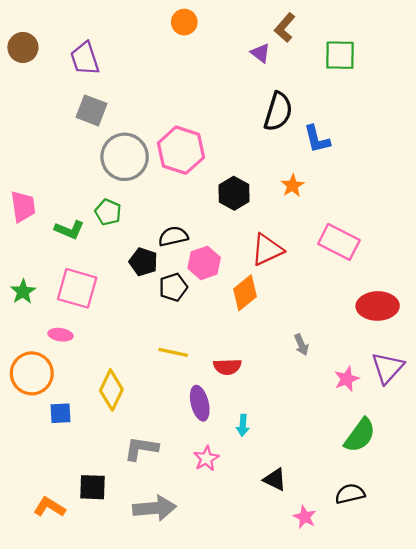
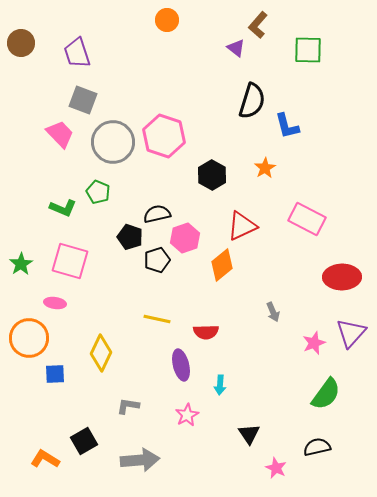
pink trapezoid: (23, 207) -> (60, 134), moved, turned -36
gray L-shape: (141, 449) -> (128, 406), size x0.7
black triangle: (275, 479) -> (249, 434), turned 30
black square: (93, 487) -> (84, 441), turned -32

